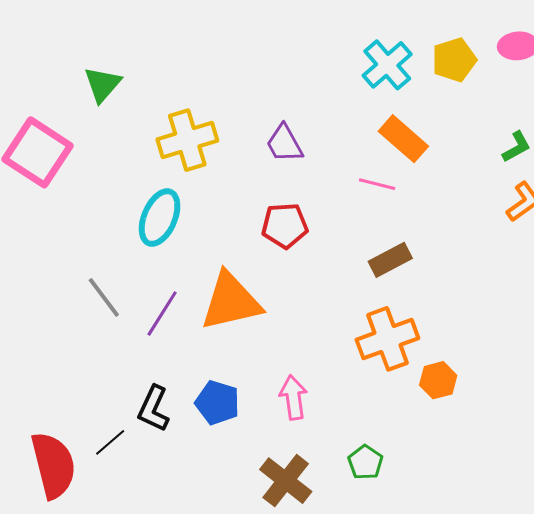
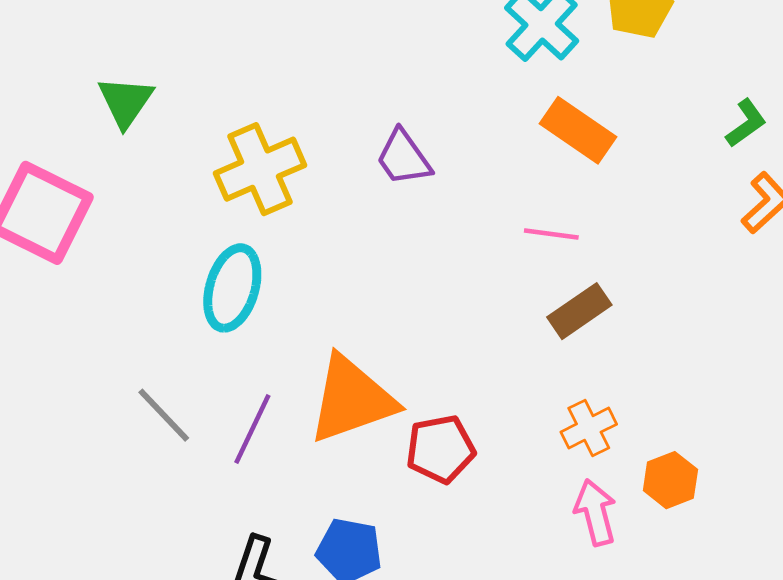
pink line: (377, 184) -> (551, 234), moved
red pentagon: (285, 226) -> (440, 449), moved
orange cross: (387, 339) -> (589, 428), size x0.6
pink arrow: (293, 397) -> (595, 512), moved

